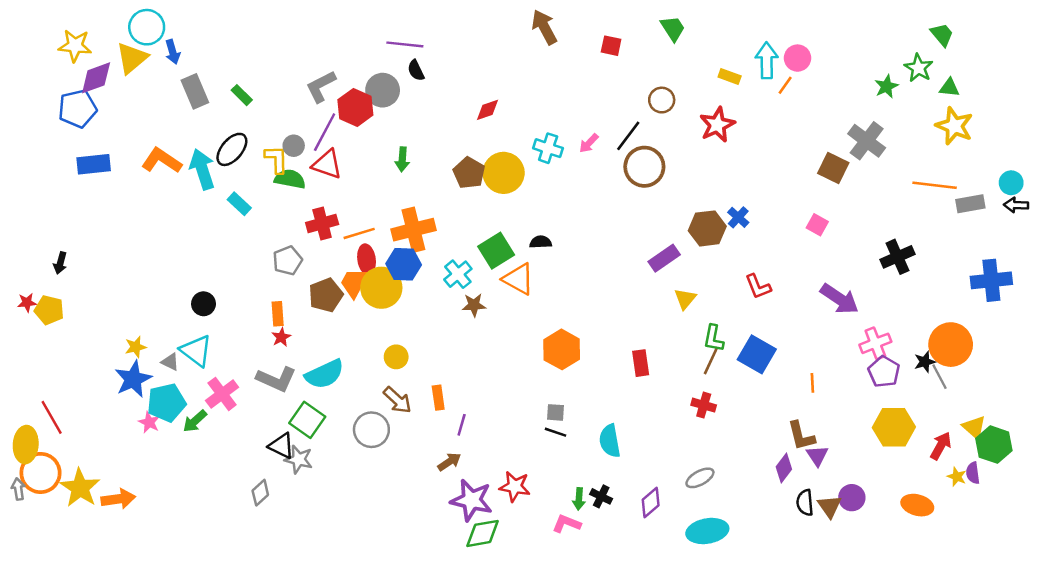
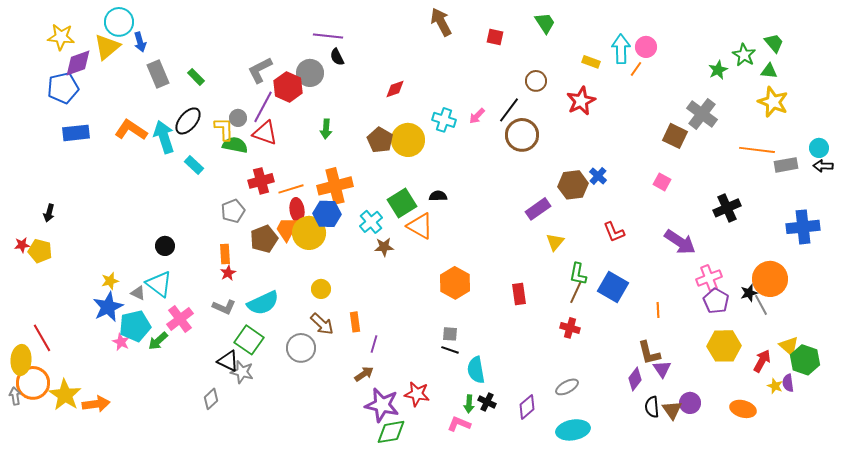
green trapezoid: (942, 35) -> (774, 43), moved
gray L-shape: (276, 379) -> (224, 307), size x0.7
cyan semicircle: (610, 441) -> (476, 370), moved

